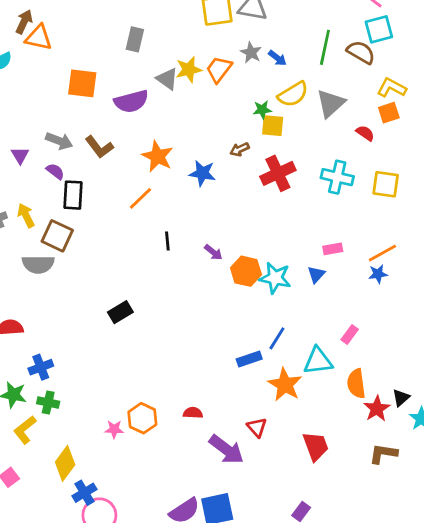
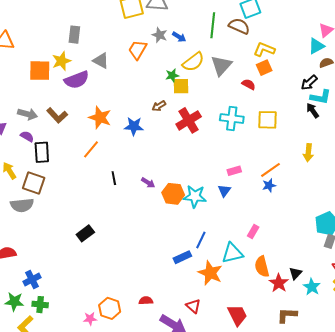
yellow star: (189, 70) -> (61, 61), moved

